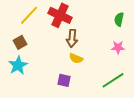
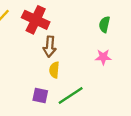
yellow semicircle: (76, 58) -> (54, 70), turned 72
green line: (113, 80) -> (71, 96), moved

